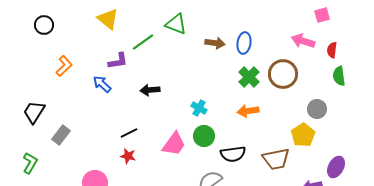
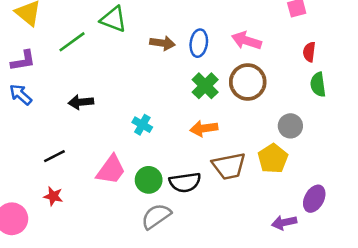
pink arrow: (303, 41) -> (246, 41), moved
purple L-shape: (118, 61) -> (23, 61), moved
green circle: (204, 136) -> (149, 180), moved
red star: (128, 156) -> (53, 196), moved
brown trapezoid: (276, 159) -> (229, 166), moved

